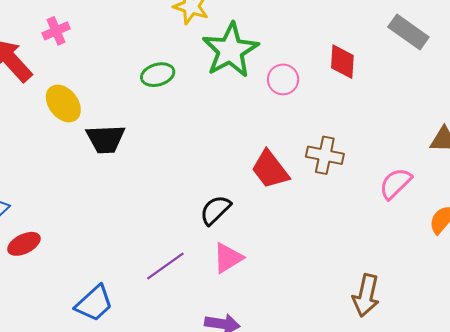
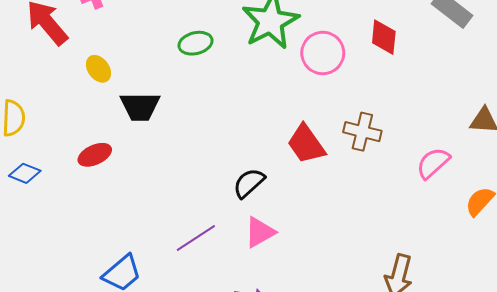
pink circle: (283, 79) -> (323, 53), size x1.4
yellow ellipse: (63, 104) -> (98, 69), size x0.7
red ellipse: (24, 244) -> (95, 155), moved

